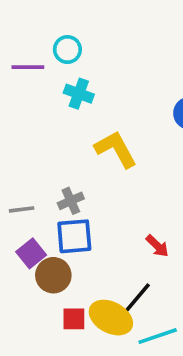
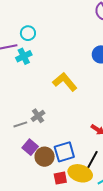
cyan cross: (79, 94) -> (24, 56), moved, turned -35
gray cross: (71, 201) -> (38, 116), moved
blue square: (74, 236) -> (64, 152), moved

